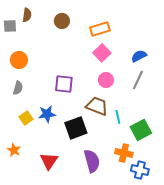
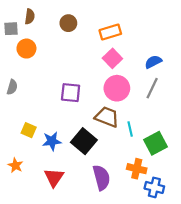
orange circle: (19, 60) -> (26, 49), moved
pink circle: (106, 80) -> (117, 88), size x1.5
gray semicircle: (18, 88) -> (12, 87), moved
blue star: (47, 114) -> (52, 141), moved
yellow square: (26, 118) -> (29, 130), turned -32
black square: (76, 128) -> (84, 141), turned -30

